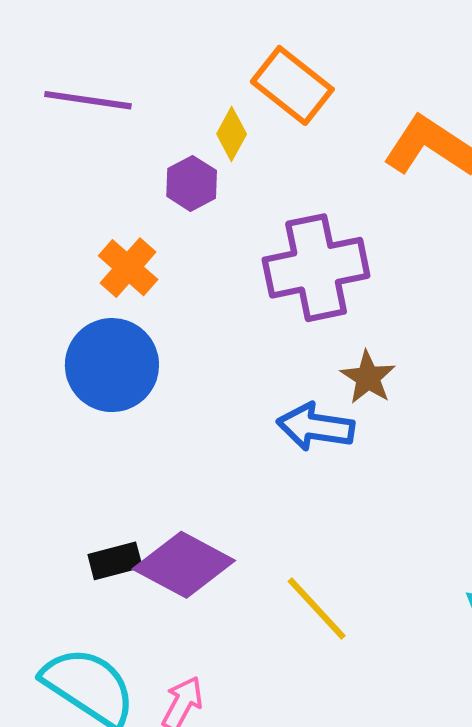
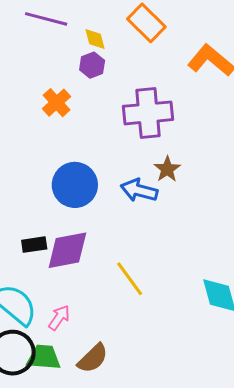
yellow diamond: (232, 134) -> (95, 39), moved, turned -50
blue circle: (112, 365) -> (75, 185), moved
purple diamond: (184, 565) -> (67, 250), turned -45

